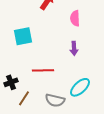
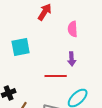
red line: (43, 70) -> (56, 76), moved

